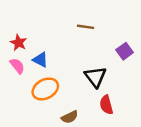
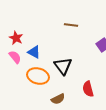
black triangle: (95, 77) -> (63, 66), moved
orange ellipse: (45, 89) -> (38, 76), turned 45

